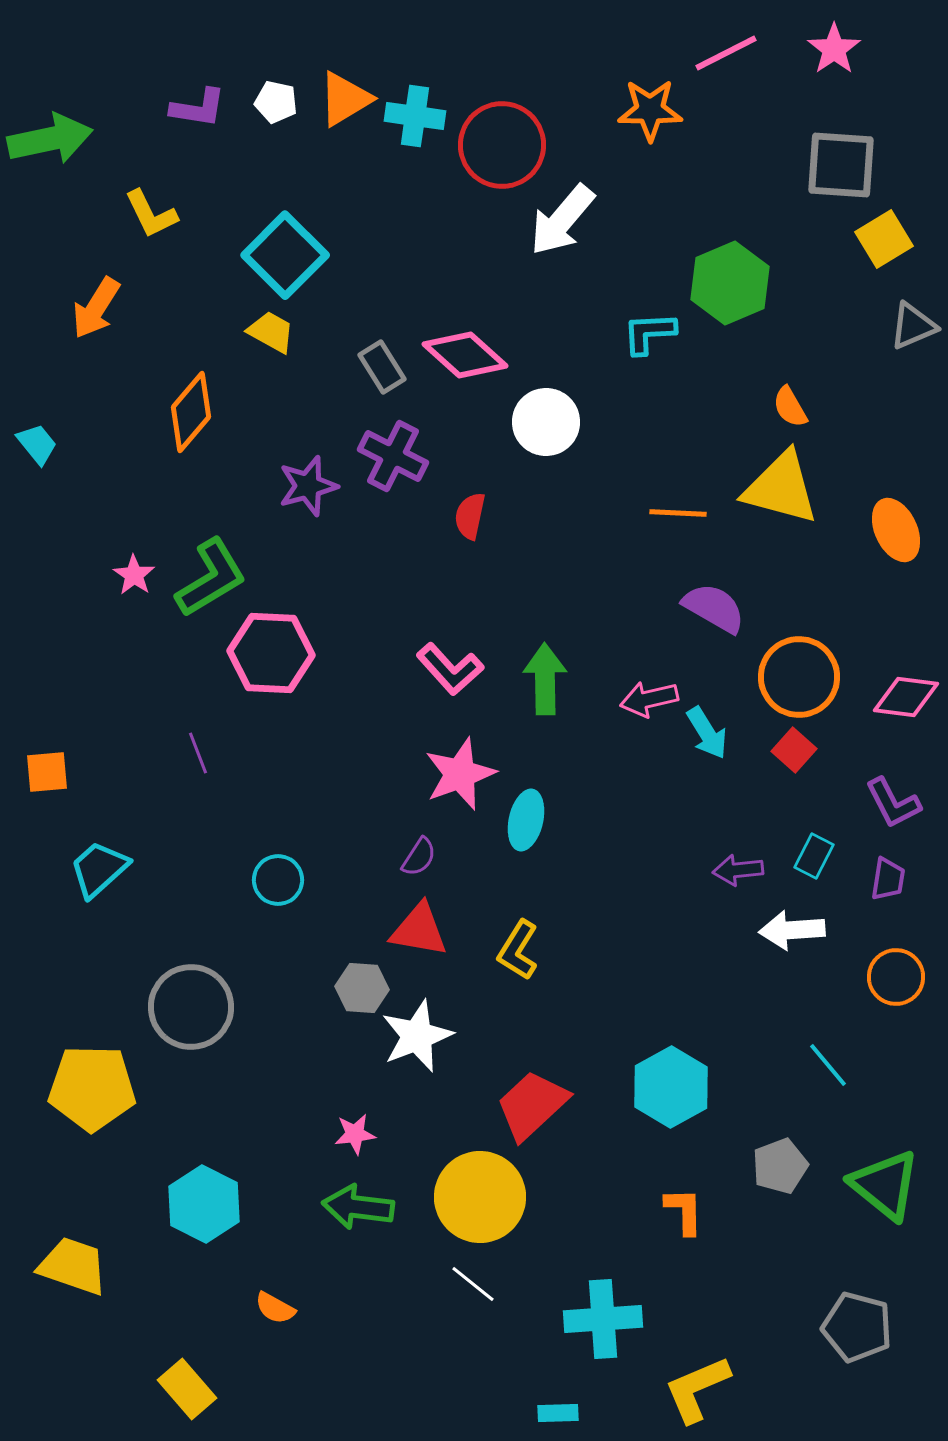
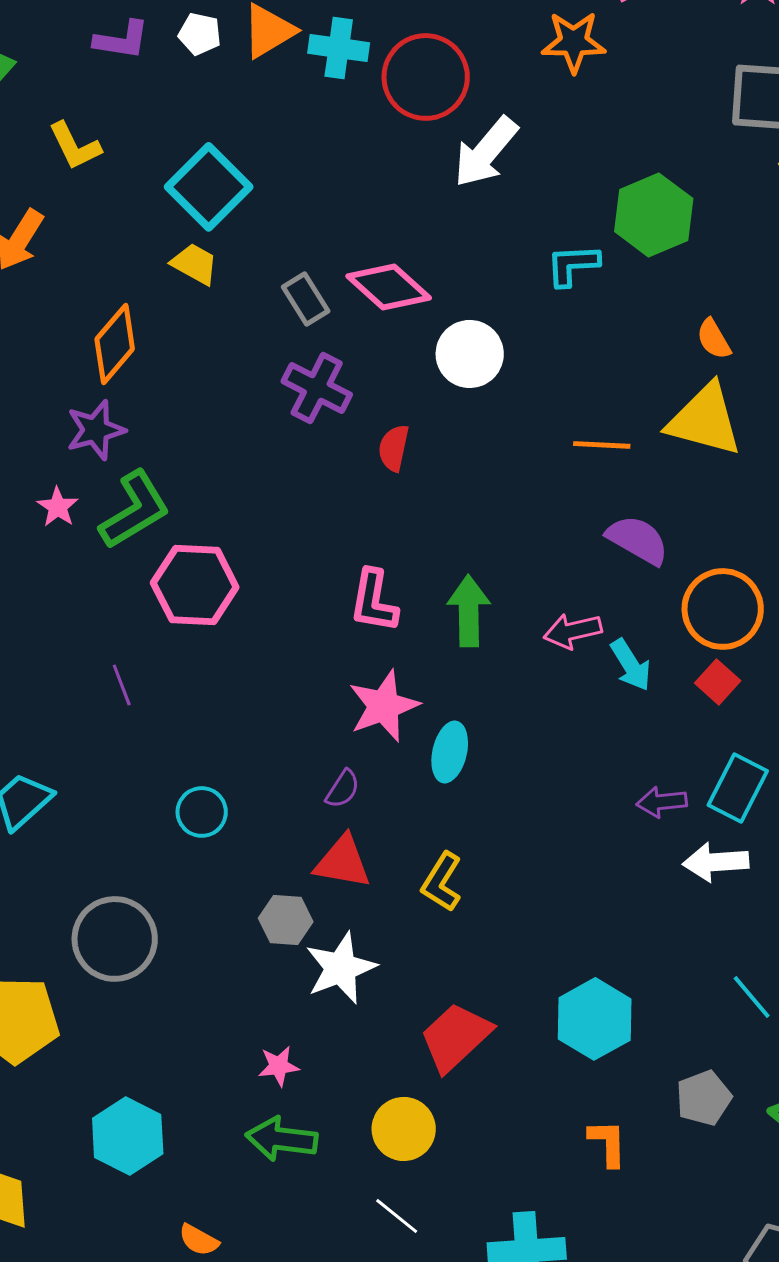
purple star: (308, 486) -> (96, 430), moved
pink L-shape: (450, 669) -> (374, 601), turned 52
cyan rectangle: (814, 856) -> (738, 788), size x1.5
yellow circle: (480, 1197) -> (404, 1129), size x0.7

